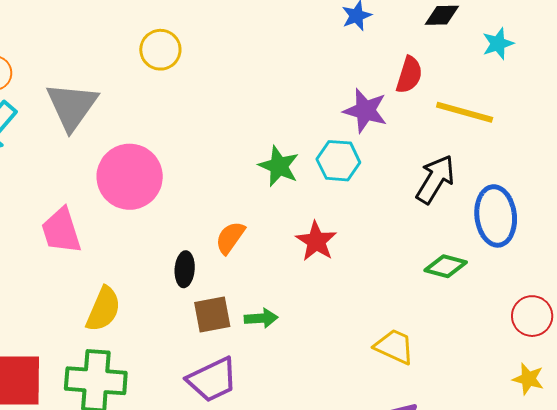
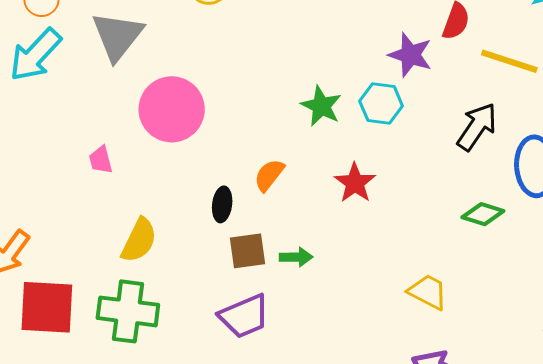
pink trapezoid: (61, 231) -> (101, 160), size x0.6

